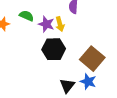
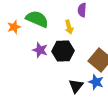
green semicircle: (26, 16) -> (37, 19), size x1.6
purple star: (46, 24) -> (40, 50), moved

